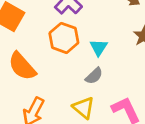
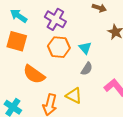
yellow triangle: (84, 108) -> (74, 96), moved

